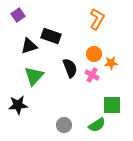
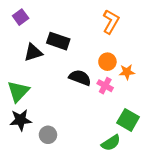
black semicircle: (70, 68) -> (80, 78), turned -48
green triangle: (34, 76) -> (18, 91), moved
green square: (112, 105) -> (128, 120), turned 30
gray circle: (64, 125) -> (48, 135), moved

